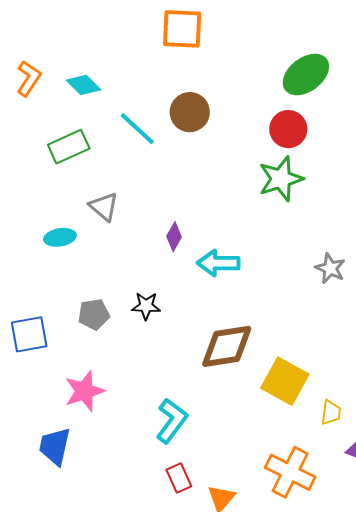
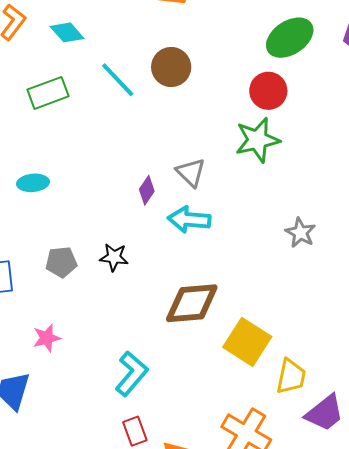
gray triangle: (104, 207) -> (191, 172), moved
pink star: (84, 391) -> (47, 338), size x0.7
yellow trapezoid: (331, 412) -> (291, 376), size x1.4

